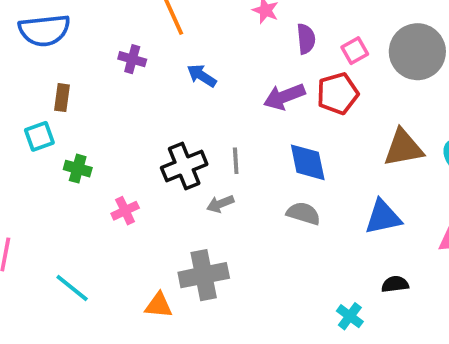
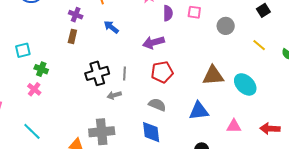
pink square: (355, 51) -> (194, 12), moved, turned 32
gray circle: (417, 52) -> (226, 26), size x0.6
red pentagon: (338, 93) -> (162, 72), moved
brown rectangle: (62, 98) -> (72, 36), moved
blue diamond: (308, 162) -> (151, 132), moved
pink cross: (125, 211) -> (34, 89), moved, turned -32

